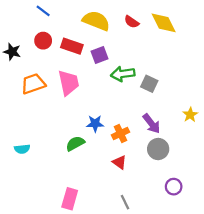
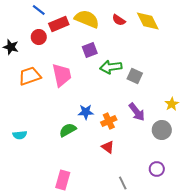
red rectangle: (72, 46) -> (59, 24), moved, turned -42
gray circle: (158, 149) -> (162, 130), moved
gray line: (125, 202) -> (123, 183), moved

